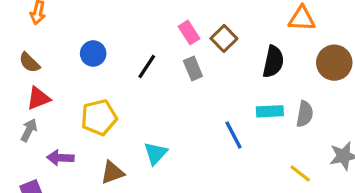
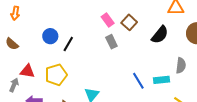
black semicircle: (273, 62) -> (160, 35), turned 30
black line: (147, 67) -> (68, 44), moved
red triangle: (38, 98) -> (27, 71), moved, turned 35
cyan rectangle: (270, 111) -> (161, 80), moved

